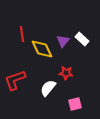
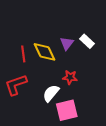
red line: (22, 34) -> (23, 54), moved
pink square: (75, 104) -> (67, 110), moved, size x1.5

